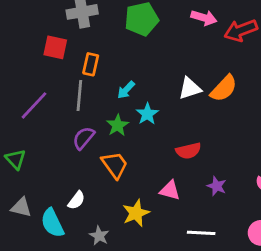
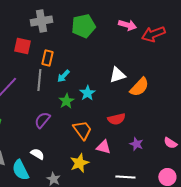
orange semicircle: (224, 88) -> (139, 87), moved
cyan arrow: (126, 90) -> (63, 76), moved
purple semicircle: (84, 138) -> (42, 120), moved
orange trapezoid: (115, 165) -> (82, 130), moved
white semicircle: (76, 200) -> (37, 154), turned -96

